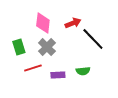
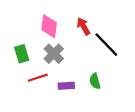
red arrow: (73, 23) -> (83, 26), turned -98
green semicircle: (83, 71) -> (95, 81), turned 80

